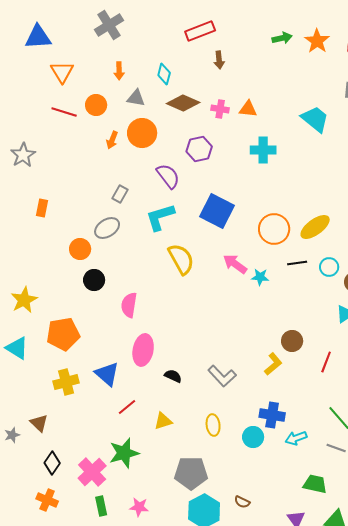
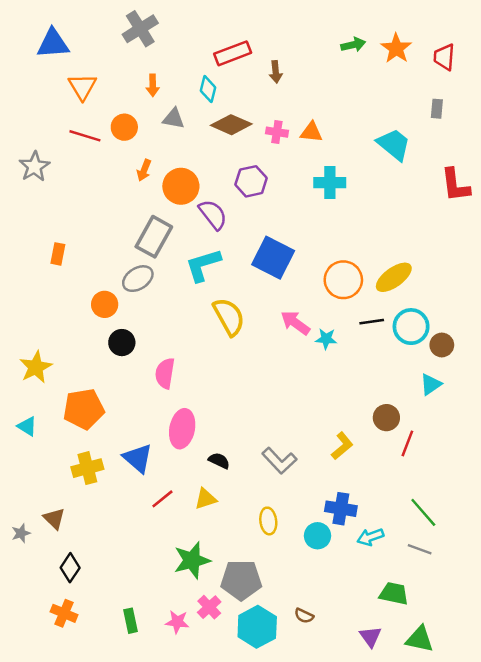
red rectangle: (200, 31) -> (233, 53), moved
orange circle: (142, 133) -> (181, 186), moved
gray star: (23, 155) -> (34, 167), moved
gray rectangle: (120, 194) -> (154, 237), size x1.8
cyan circle: (329, 267) -> (411, 327), size x1.5
brown circle: (292, 341) -> (386, 418), moved
cyan triangle: (17, 348) -> (27, 426), size x0.7
yellow triangle: (163, 421) -> (206, 499), moved
green star: (124, 453) -> (192, 560), moved
pink cross: (92, 472) -> (209, 607), moved, size x0.7

